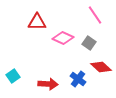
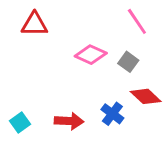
red triangle: (37, 22) -> (34, 24), moved
cyan square: (13, 76) -> (20, 122), moved

